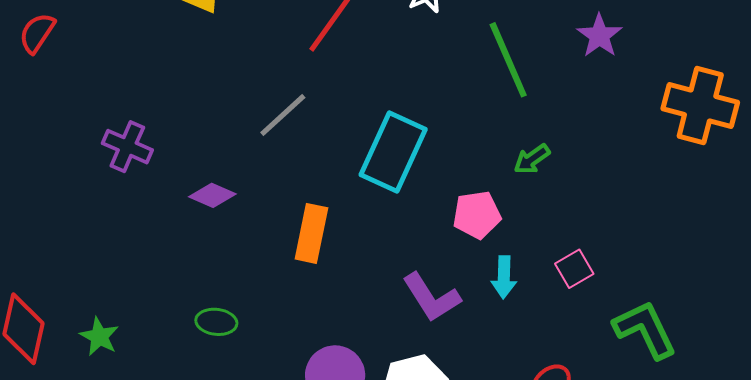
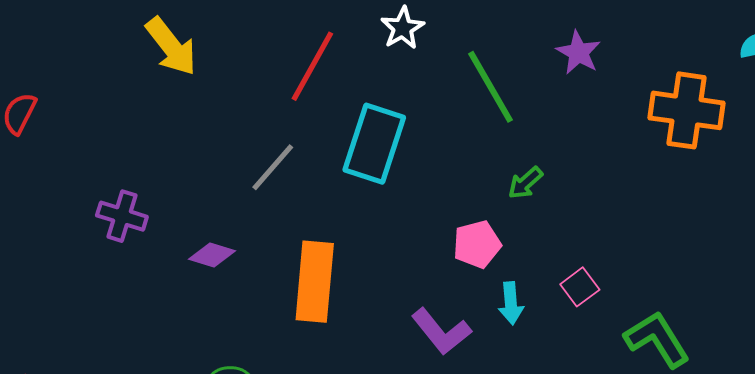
cyan rectangle: (393, 152) -> (374, 144), moved
orange rectangle: (311, 233) -> (315, 282), size x1.4

